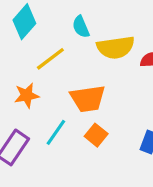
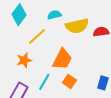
cyan semicircle: (81, 27) -> (54, 15), turned 104
orange trapezoid: (88, 99) -> (62, 59), turned -50

